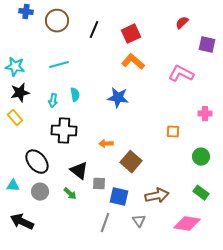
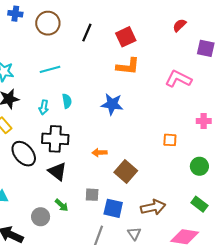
orange L-shape: (133, 62) -> (128, 66), turned 145
black ellipse: (37, 162) -> (24, 154), moved
black triangle: (79, 171) -> (57, 172), moved
gray circle: (40, 192) -> (41, 217), moved

